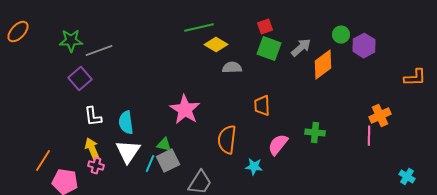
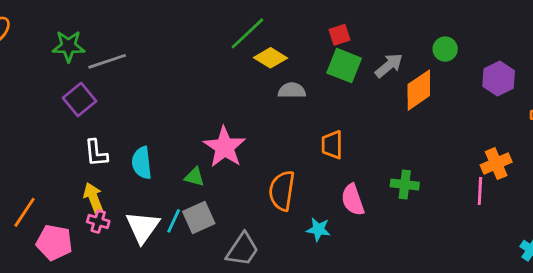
green line: (199, 28) -> (247, 33), turned -32
purple hexagon: (364, 46) -> (499, 79), moved
green triangle: (164, 145) -> (194, 177), moved
pink semicircle: (278, 145) -> (353, 200), turned -60
white triangle: (128, 152) -> (143, 227), moved

